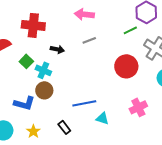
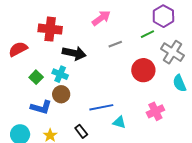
pink arrow: (84, 14) -> (101, 18), turned 138
gray line: (89, 40) -> (115, 44), moved
black arrow: (57, 49) -> (74, 53), size x1.6
green square: (26, 61) -> (36, 77), moved

